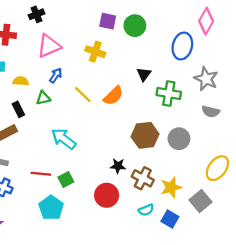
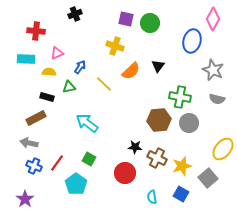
black cross: (36, 14) -> (75, 14), moved
pink triangle: (49, 46) -> (57, 53), moved, size x0.6
green cross: (169, 93) -> (180, 97), moved
orange semicircle: (113, 96) -> (131, 71), moved
black rectangle: (18, 109) -> (47, 97), turned -48
red line: (41, 174) -> (57, 163), moved, turned -60
green square: (66, 179) -> (89, 159), turned -32
cyan semicircle: (146, 210) -> (152, 197), moved, turned 104

